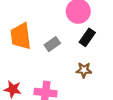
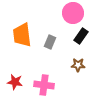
gray rectangle: (52, 44) -> (50, 42), turned -32

